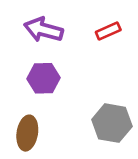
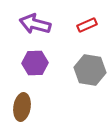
gray hexagon: (112, 123) -> (90, 70), moved

